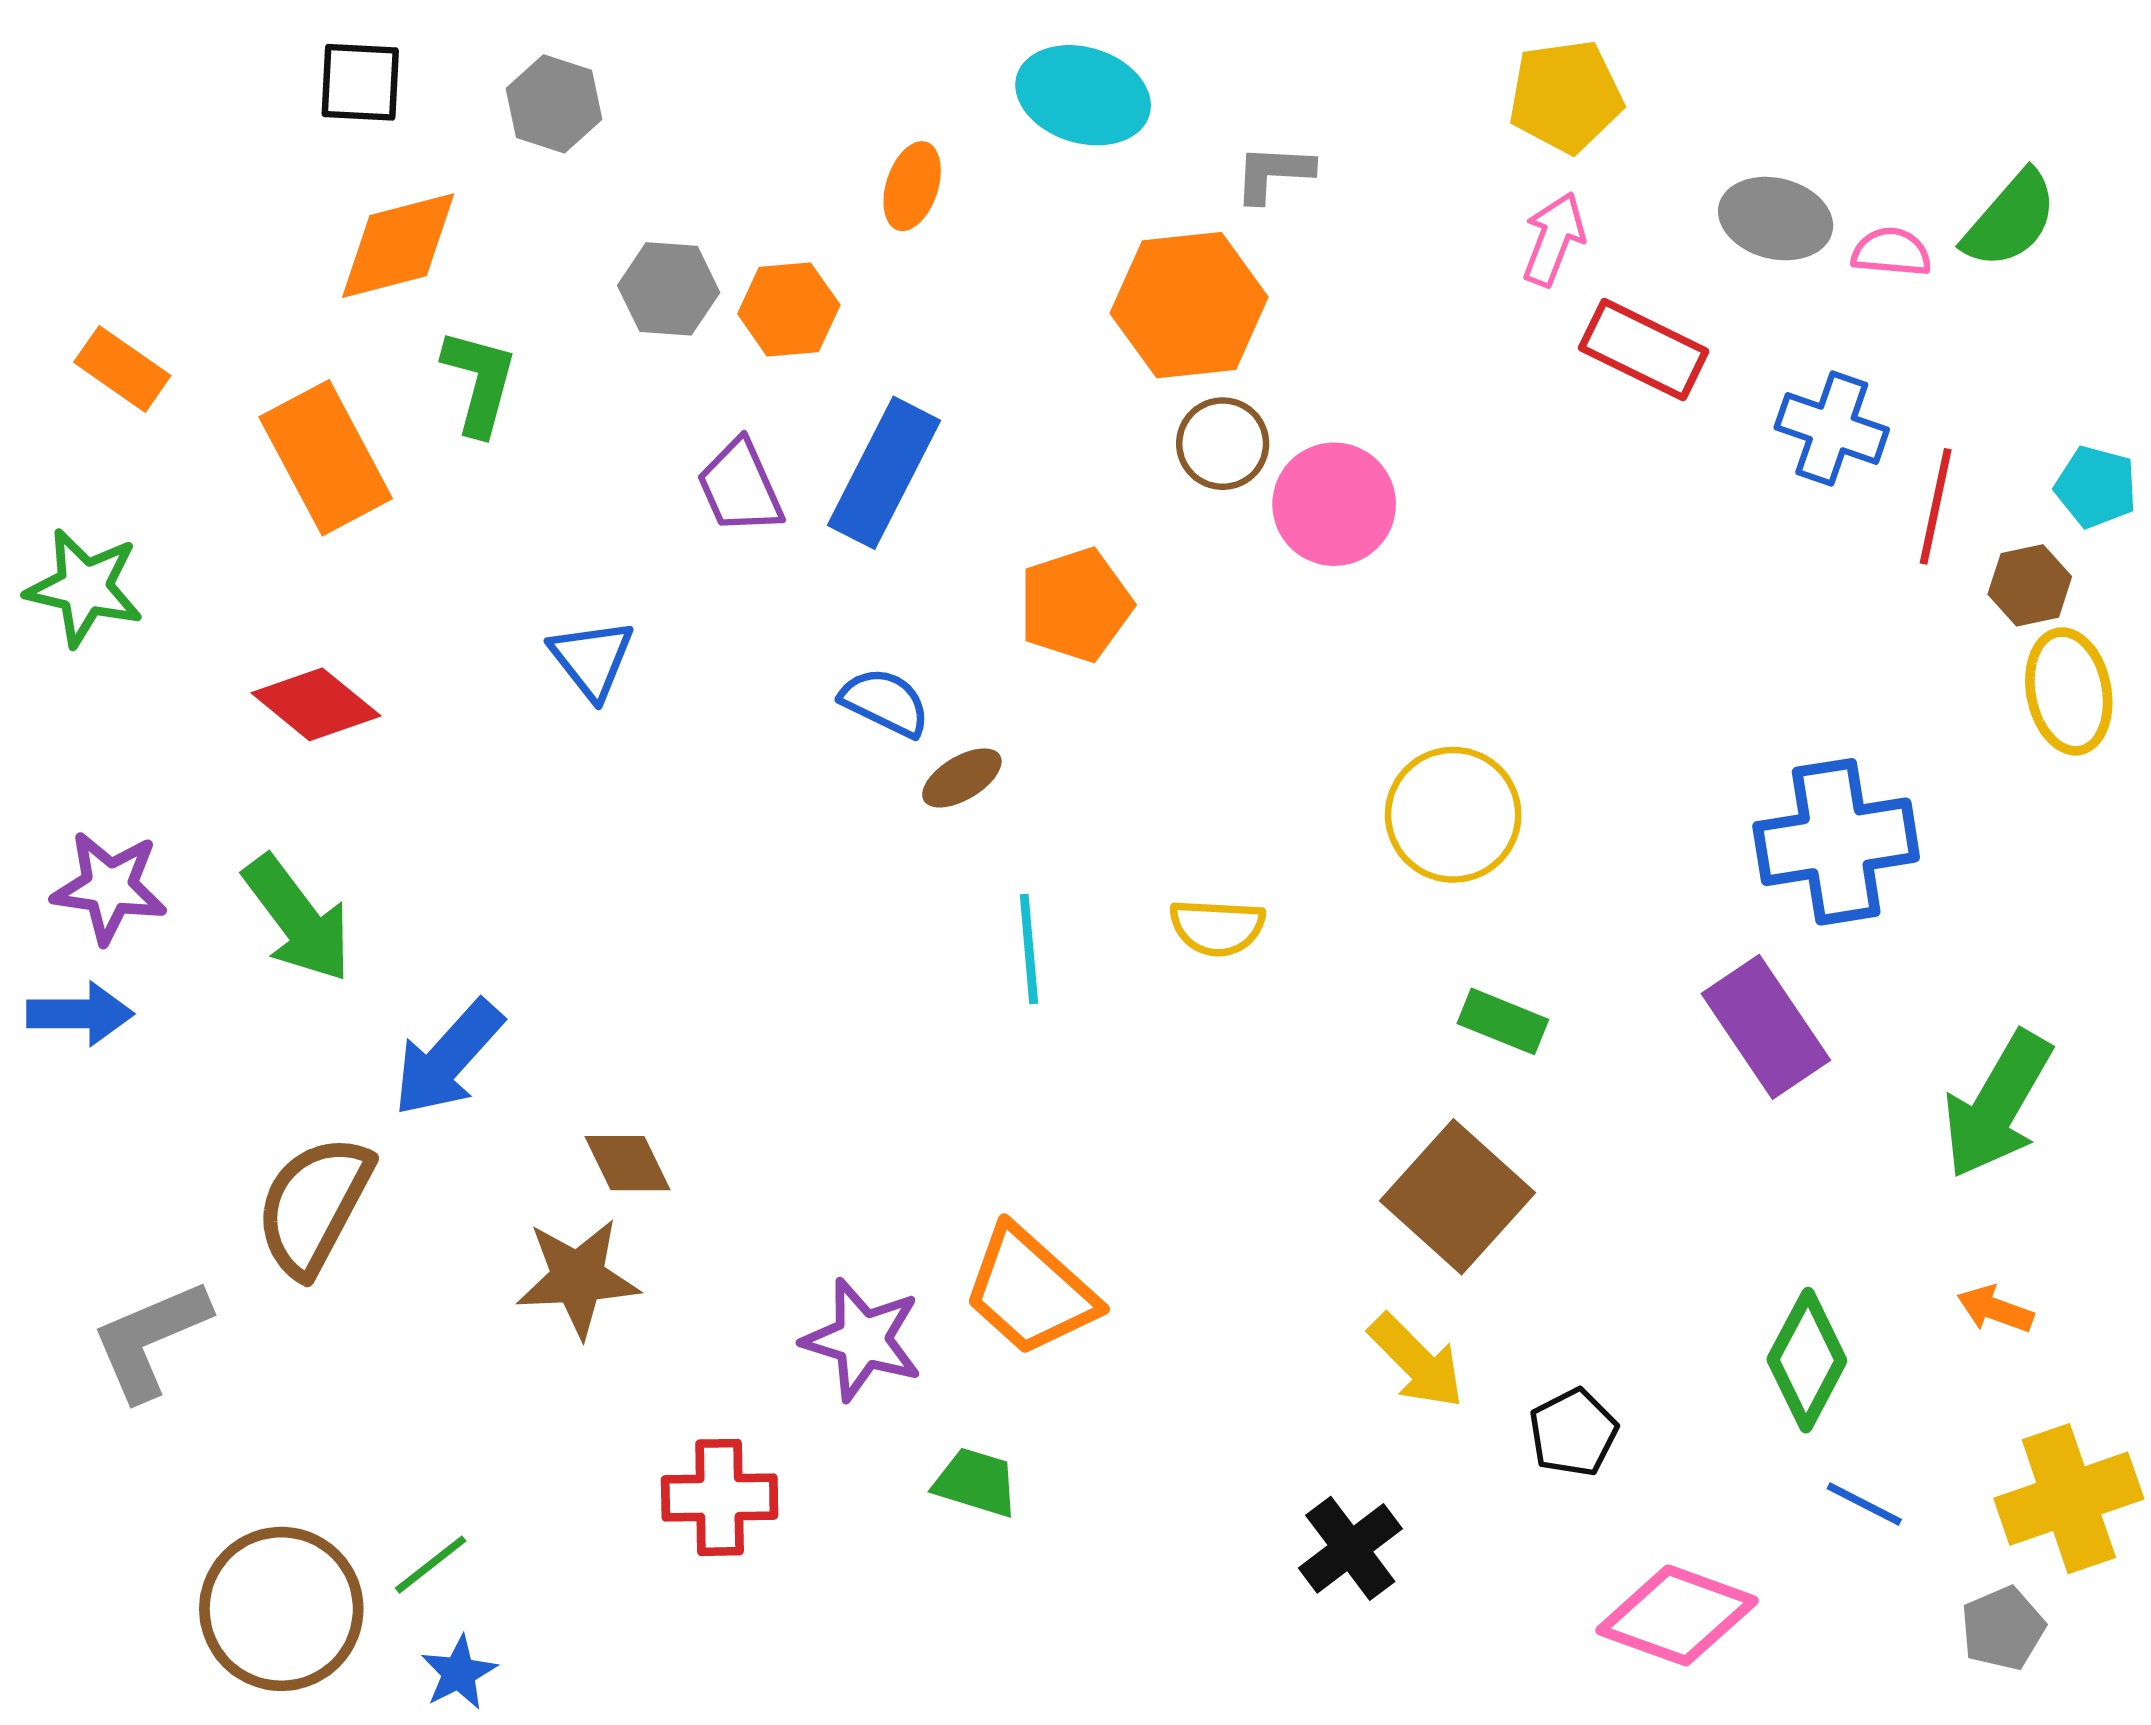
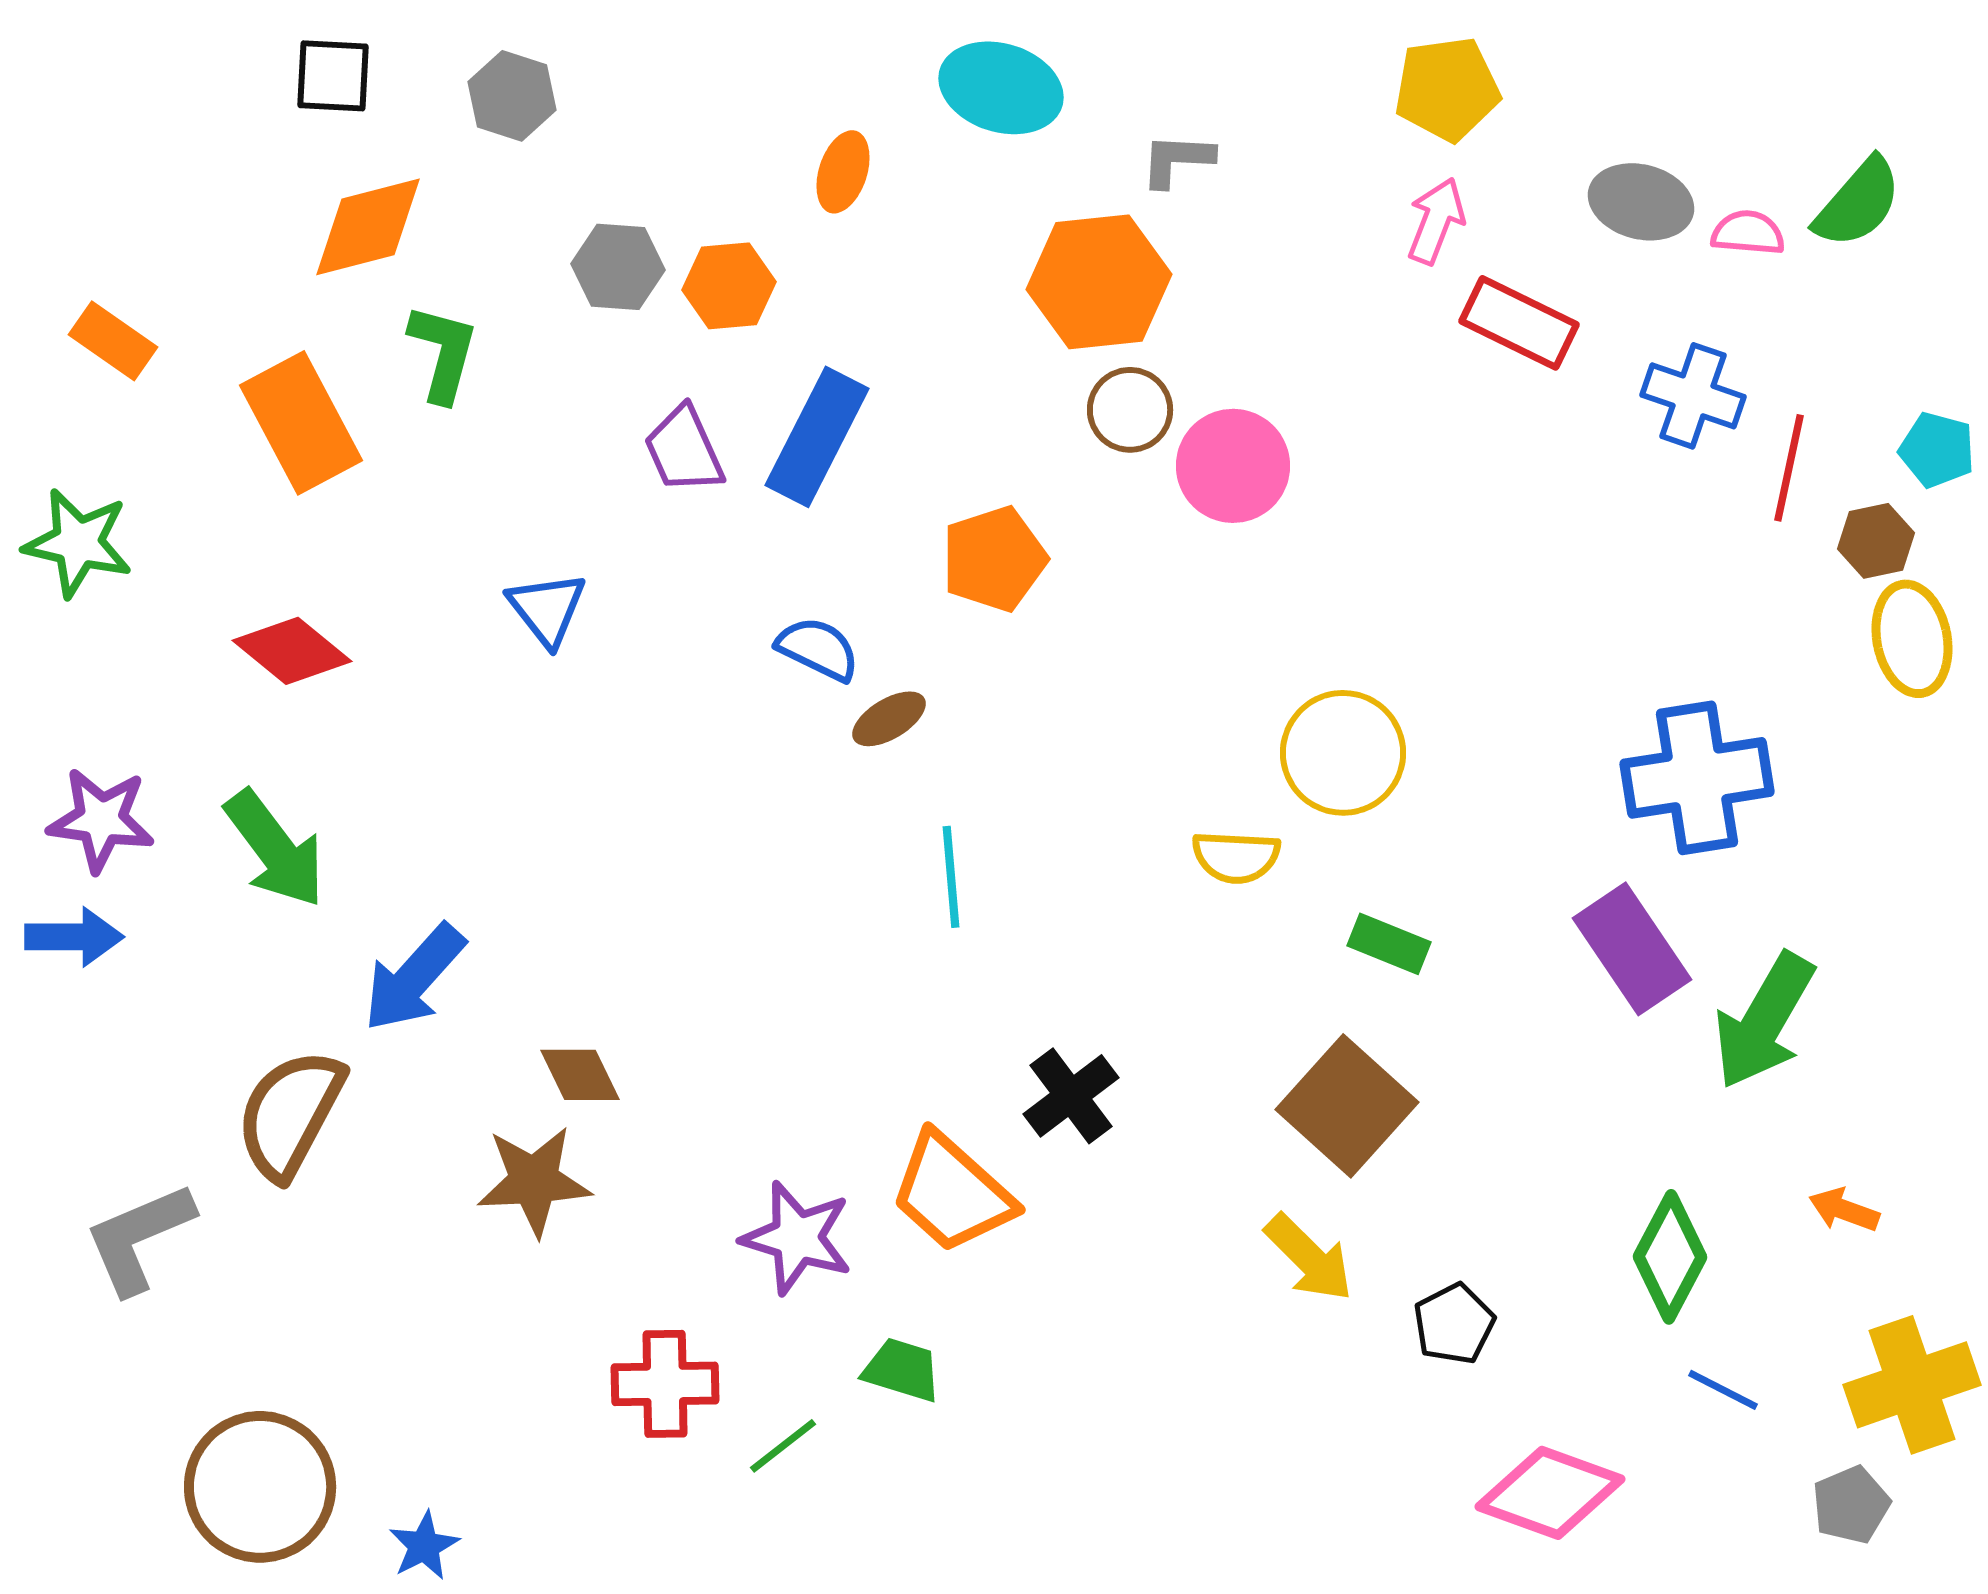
yellow semicircle: (1217, 927) -> (1236, 857), moved
green arrow: (1997, 1105) -> (1764, 1021), moved
black cross: (1350, 1548) -> (1071, 1096), moved
green line: (431, 1565) -> (783, 1446), moved

